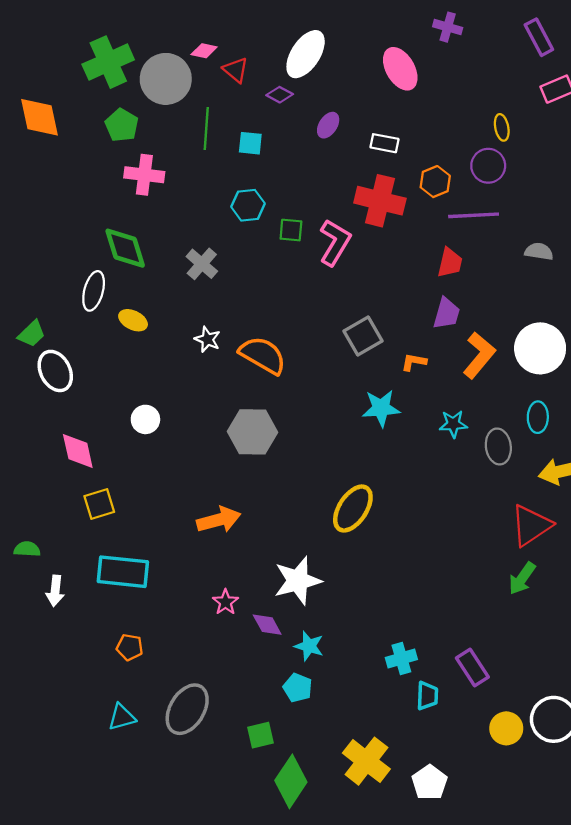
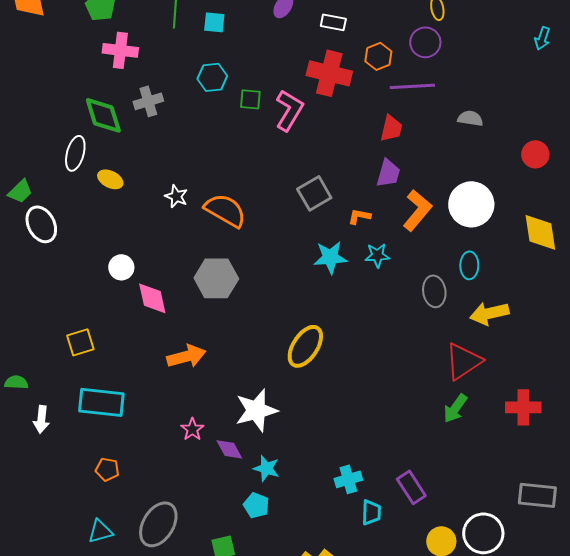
gray cross: (202, 264) -> (148, 101), moved, turned 32
cyan star: (453, 424) -> (377, 255), moved
pink diamond: (78, 451) -> (152, 298), moved

